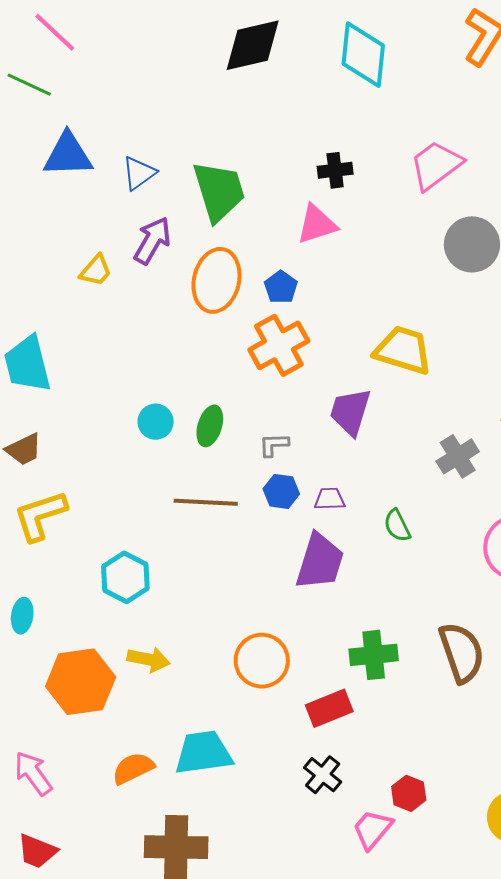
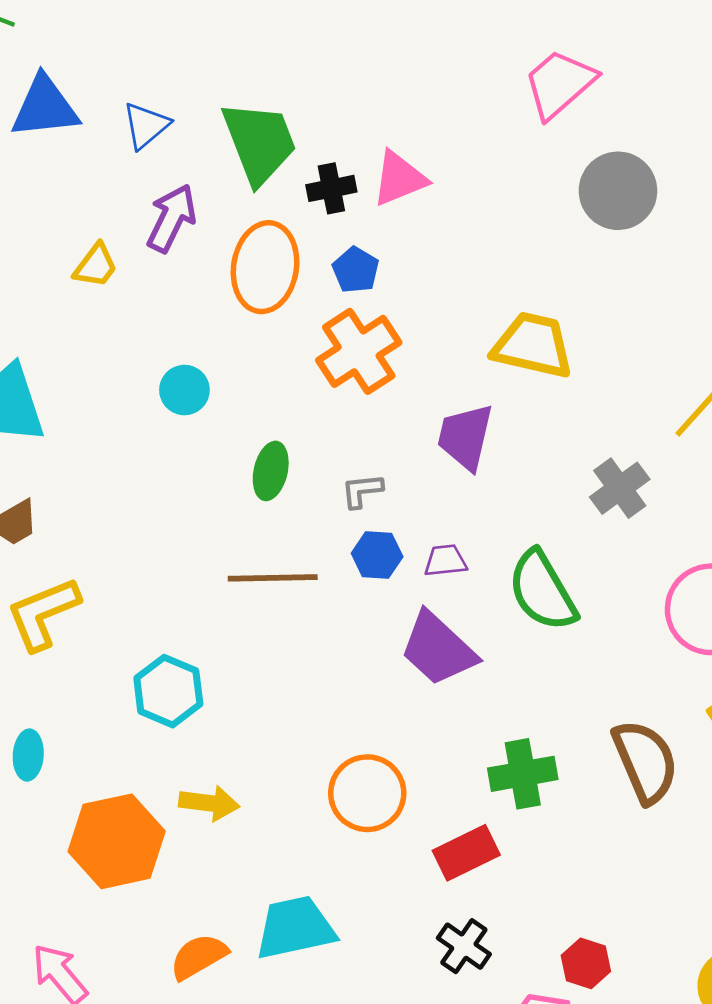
black cross: (335, 170) -> (331, 188), moved
cyan circle: (156, 422) -> (184, 390), moved
green semicircle: (397, 526) -> (542, 591), size x1.8
purple trapezoid: (320, 562) -> (438, 649), turned 120

